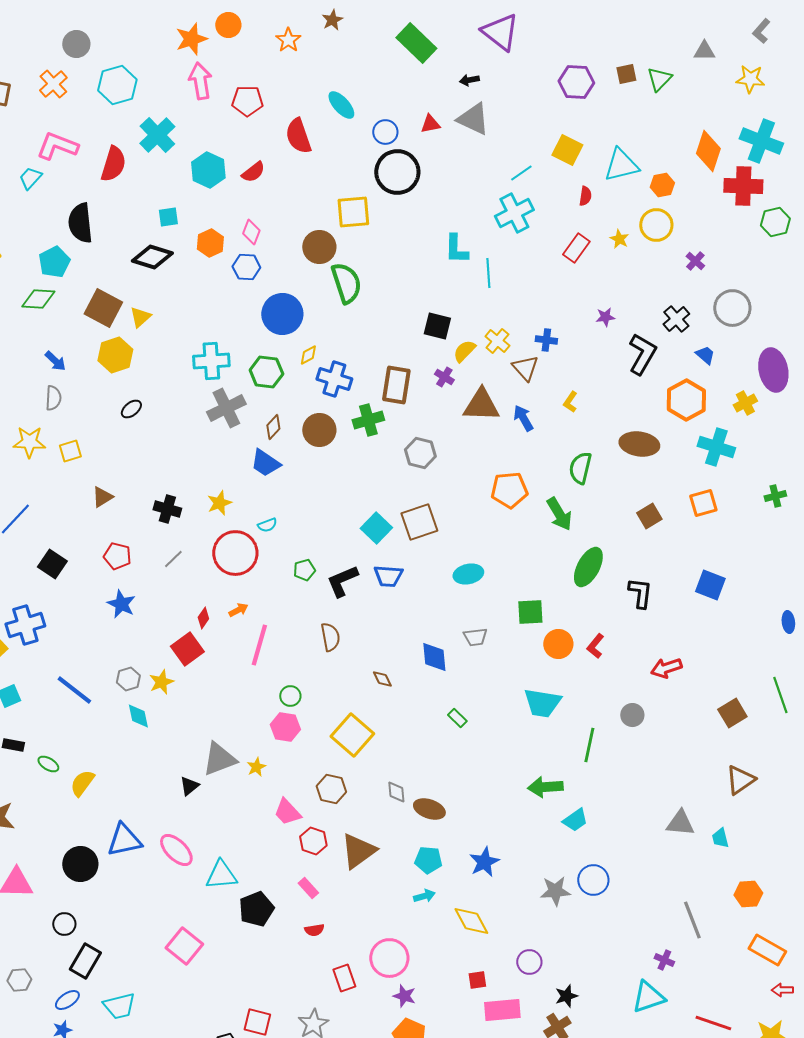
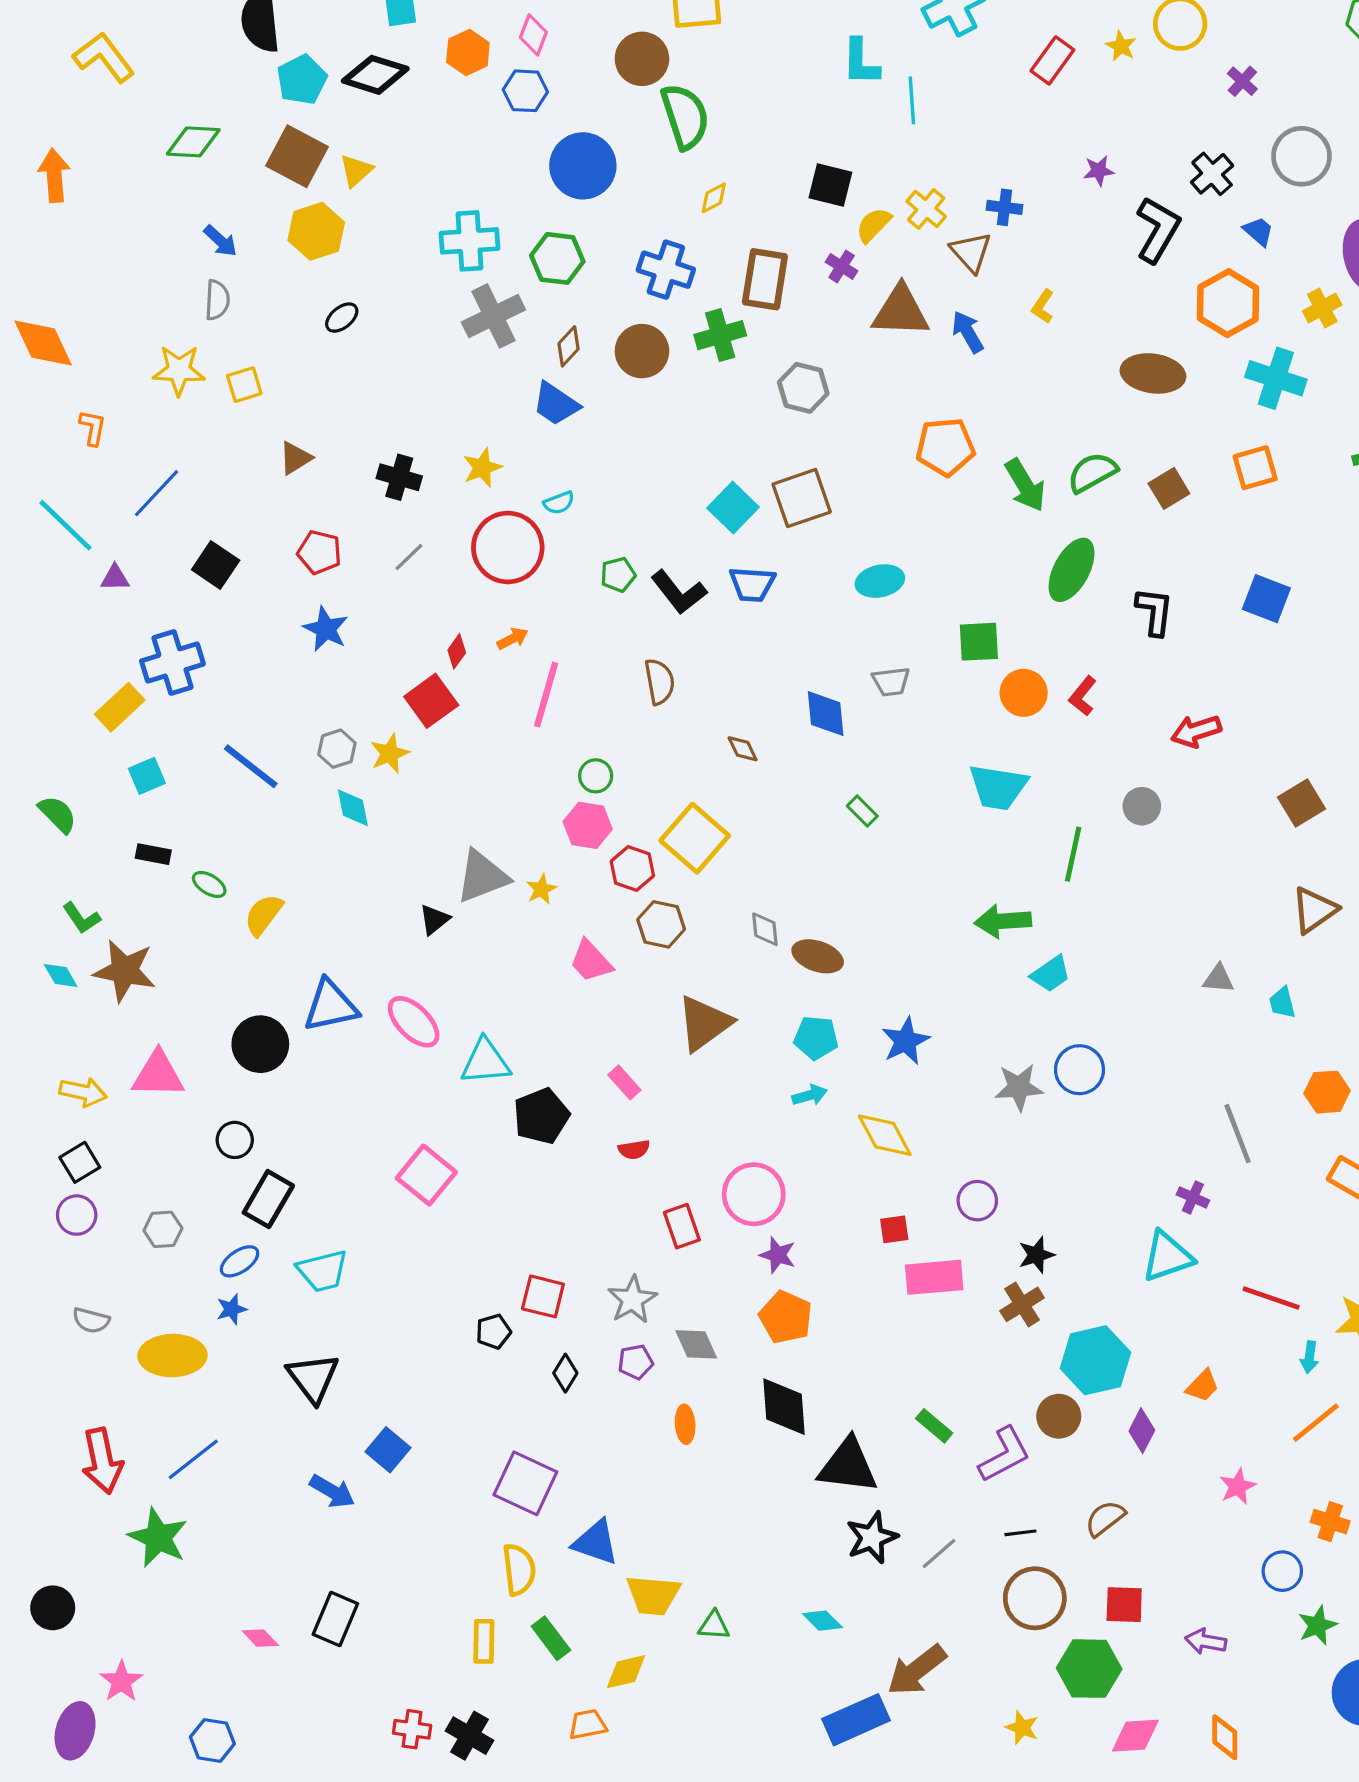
cyan pentagon: (54, 262) -> (302, 80), moved
yellow diamond: (308, 355) -> (714, 198), moved
green semicircle: (580, 468) -> (1092, 472), moved, turned 48
black L-shape: (342, 581) -> (679, 592), turned -105
gray triangle: (680, 823) -> (1218, 979), size x0.7
red hexagon: (313, 841) -> (632, 868), moved

